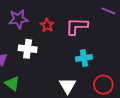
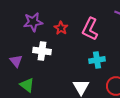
pink L-shape: (77, 26) -> (90, 29), turned -65

